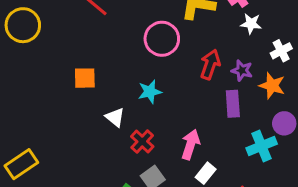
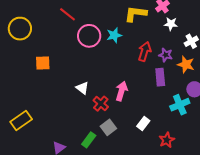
pink circle: (162, 39) -> (89, 36), moved
orange square: (85, 78) -> (43, 63), moved
cyan star: (150, 92) -> (114, 35), moved
pink arrow: (191, 145) -> (121, 91), moved

